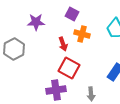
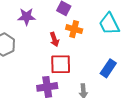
red square: (69, 68) -> (61, 64), turned -30

